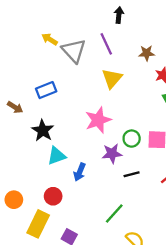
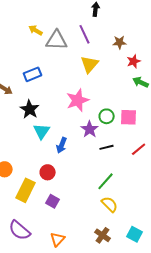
gray triangle: (74, 51) -> (57, 40), turned -45
purple star: (112, 154) -> (90, 129), turned -30
cyan triangle: (57, 156) -> (42, 131), turned -36
red circle: (53, 196) -> (48, 172), moved
green line: (114, 214) -> (106, 181), moved

